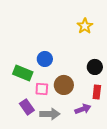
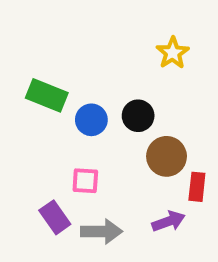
black circle: (95, 67) -> (138, 116), moved
green rectangle: (23, 73) -> (47, 95), moved
brown circle: (64, 85) -> (167, 156), moved

